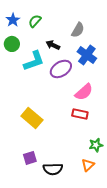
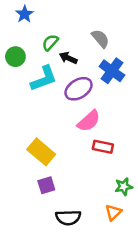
blue star: (13, 20) -> (24, 14), moved
green semicircle: (35, 21) -> (50, 42), moved
gray semicircle: (78, 30) -> (100, 39), turned -70
pink semicircle: (84, 92) -> (89, 121), moved
purple square: (30, 158) -> (46, 185), moved

